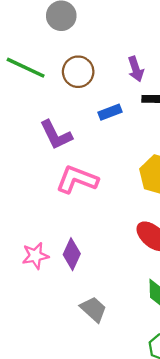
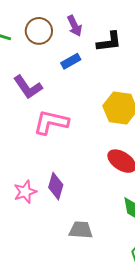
purple arrow: (136, 69) -> (75, 26), moved
gray trapezoid: (93, 309) -> (81, 230), turned -30

